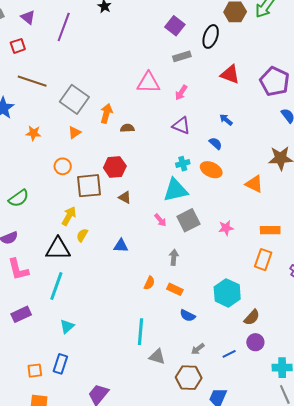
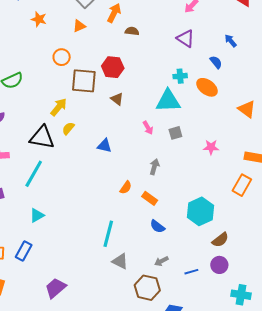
gray square: (188, 220) -> (175, 133), size x0.6

